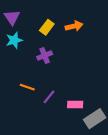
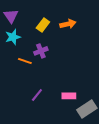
orange line: (27, 87) -> (25, 61), moved
purple line: (49, 97) -> (37, 95), moved

